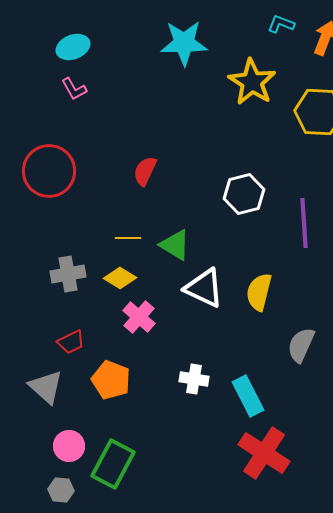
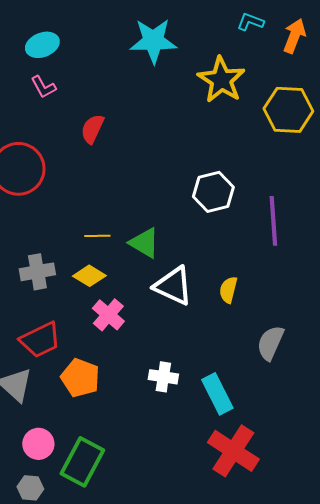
red semicircle: (145, 171) -> (92, 129), moved
yellow semicircle: (259, 292) -> (228, 290), size x0.7
red trapezoid: (71, 342) -> (40, 340), size x1.5

